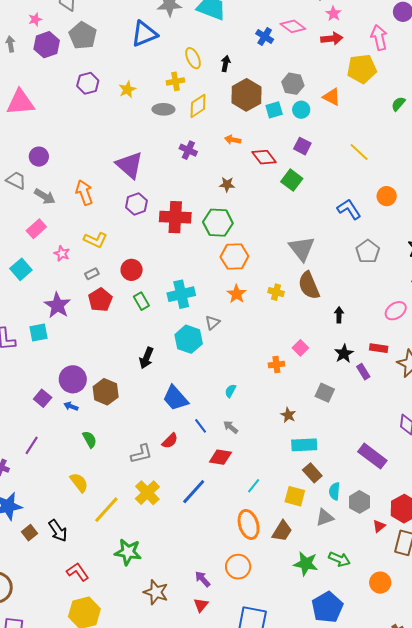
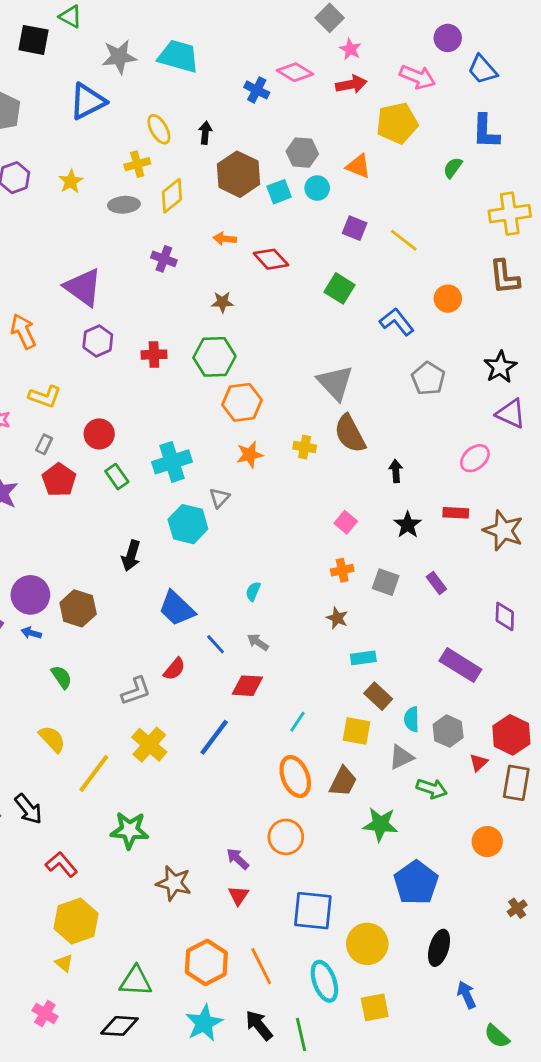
pink arrow: (379, 37) -> (418, 77), turned 130
purple square: (302, 146) -> (355, 228), moved
green square: (292, 180) -> (340, 288), moved
red cross: (175, 217) -> (154, 355), size x0.6
gray rectangle: (92, 274) -> (44, 444), turned -32
orange star: (237, 294) -> (250, 455), turned 30
orange cross: (276, 365) -> (342, 570), moved
purple rectangle: (363, 372) -> (436, 583), moved
cyan rectangle: (304, 445) -> (363, 658), size x0.7
green arrow: (339, 559) -> (432, 789), moved

